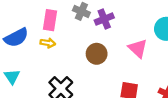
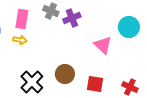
brown circle: (97, 54) -> (65, 74), moved

